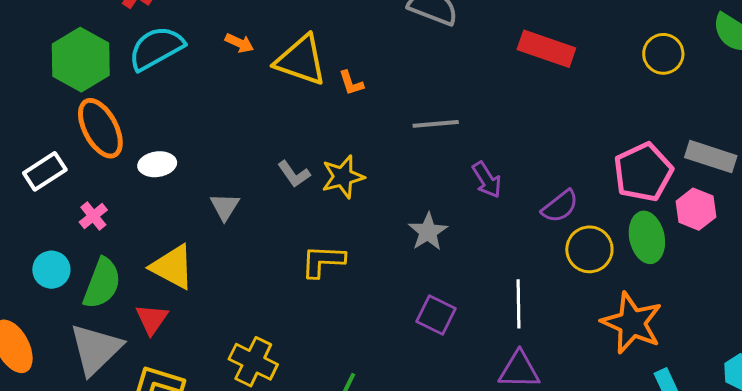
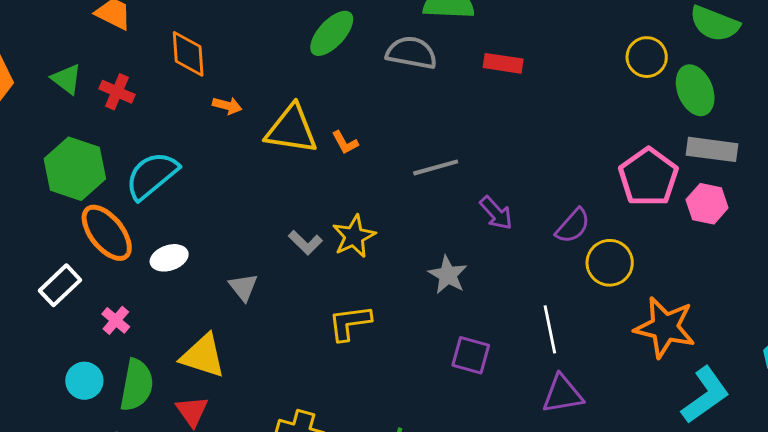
orange arrow: (239, 43) -> (227, 106), moved
cyan semicircle: (156, 48) -> (152, 175), moved
red rectangle: (546, 49) -> (503, 63), moved, size x0.7
green ellipse: (647, 237) -> (695, 90), moved

